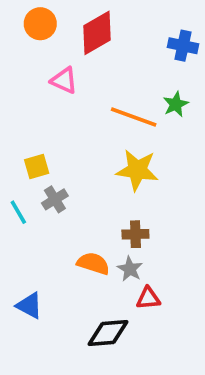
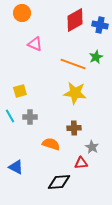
red diamond: (97, 33) -> (75, 20), moved
gray cross: (55, 199) -> (30, 117), moved, turned 32
gray star: (130, 269) -> (92, 147), moved

